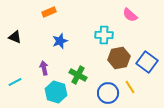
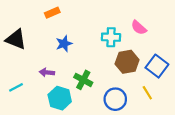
pink semicircle: (130, 15) -> (139, 28), moved
black triangle: (15, 37) -> (16, 39), size x1.5
purple arrow: (44, 68) -> (47, 72), turned -72
yellow line: (130, 87) -> (147, 93), moved

